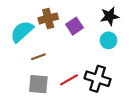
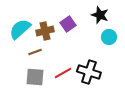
black star: (110, 16) -> (100, 15), turned 30
brown cross: (48, 18) -> (45, 31), moved
cyan circle: (108, 40) -> (109, 37), moved

